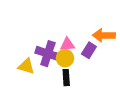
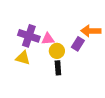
pink triangle: (67, 44) -> (48, 39), moved
purple cross: (48, 54) -> (29, 36), moved

